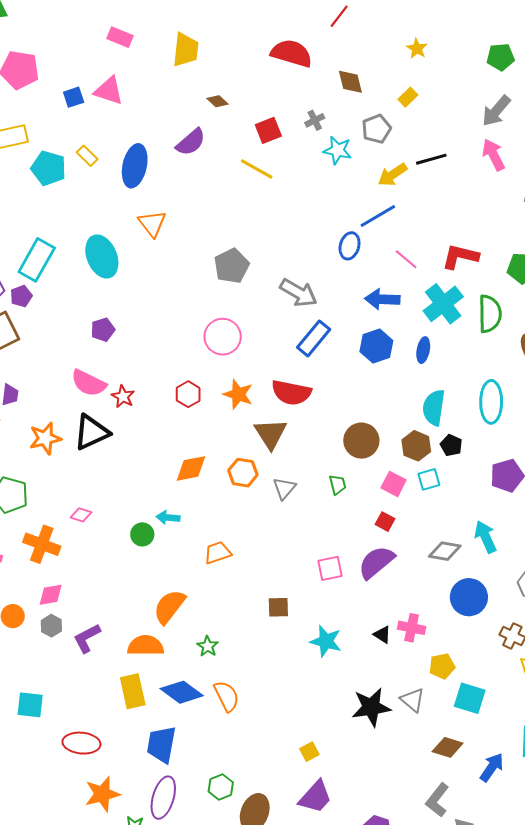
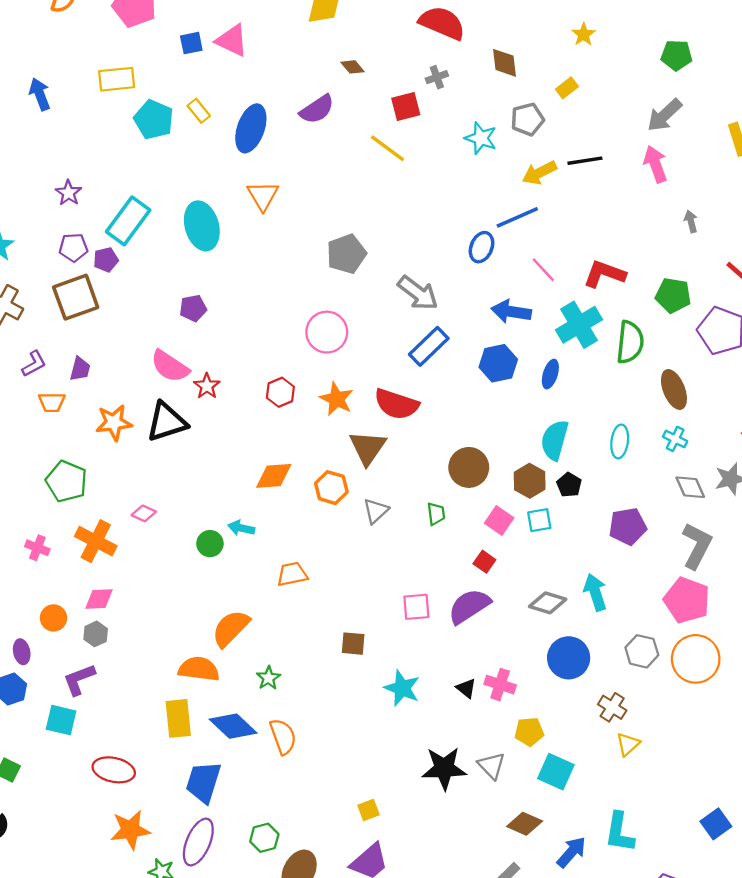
gray cross: (315, 120) -> (437, 77), moved
cyan ellipse: (491, 402) -> (620, 441), size x0.7
purple L-shape: (87, 638) -> (79, 679), moved

